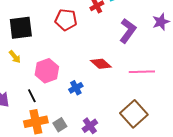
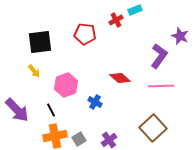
purple star: (161, 22) -> (180, 36), turned -30
purple L-shape: (128, 31) -> (159, 56), moved
blue cross: (76, 88) -> (95, 102), turned -32

